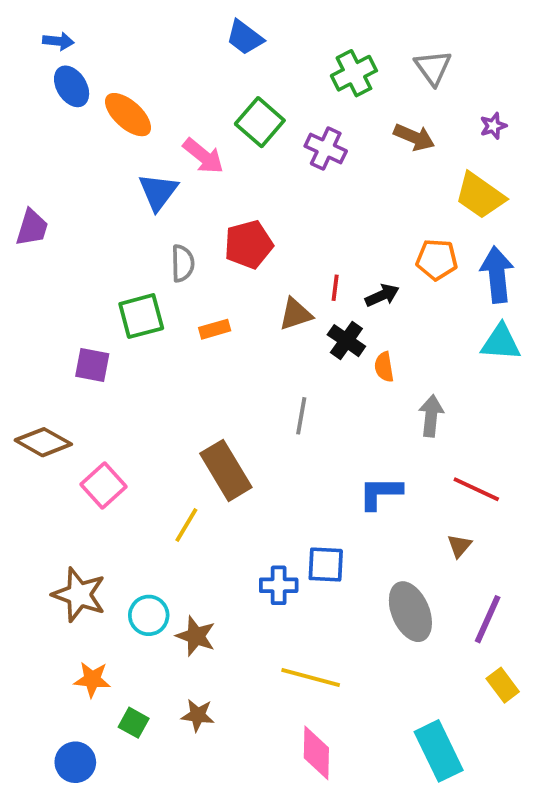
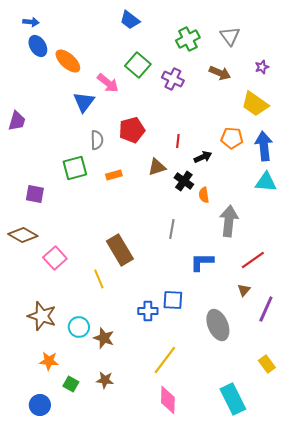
red line: (335, 288) -> (178, 141), moved
purple square: (92, 365) -> (35, 194), moved
gray line: (301, 416) -> (172, 229), moved
gray arrow: (431, 416) -> (229, 221), size x1.4
red line: (476, 489) -> (253, 260), turned -60
yellow line: (186, 525) -> (99, 279), turned -54
purple line: (488, 619) -> (266, 309), moved
yellow line: (311, 678) -> (165, 360), turned -68

